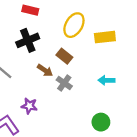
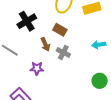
brown arrow: (45, 70) -> (45, 44), turned 40
purple star: (29, 106) -> (37, 68), moved

